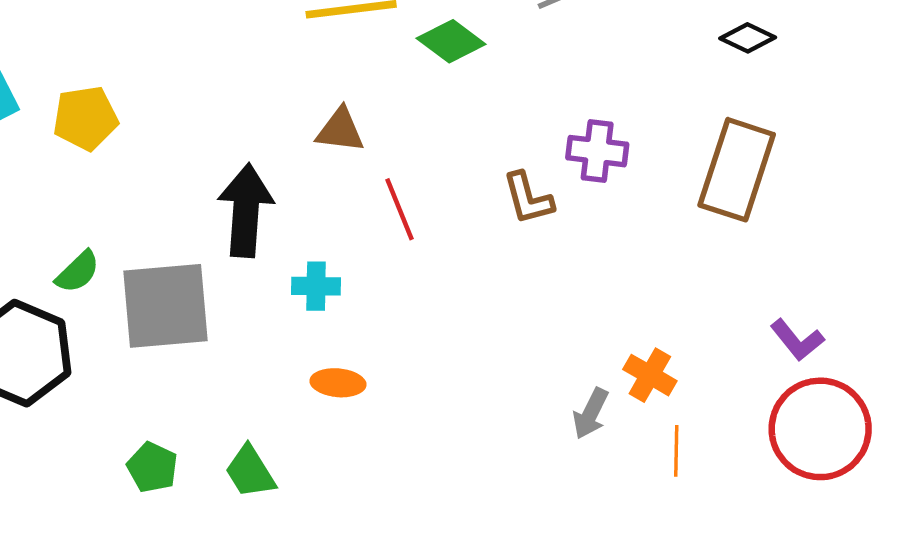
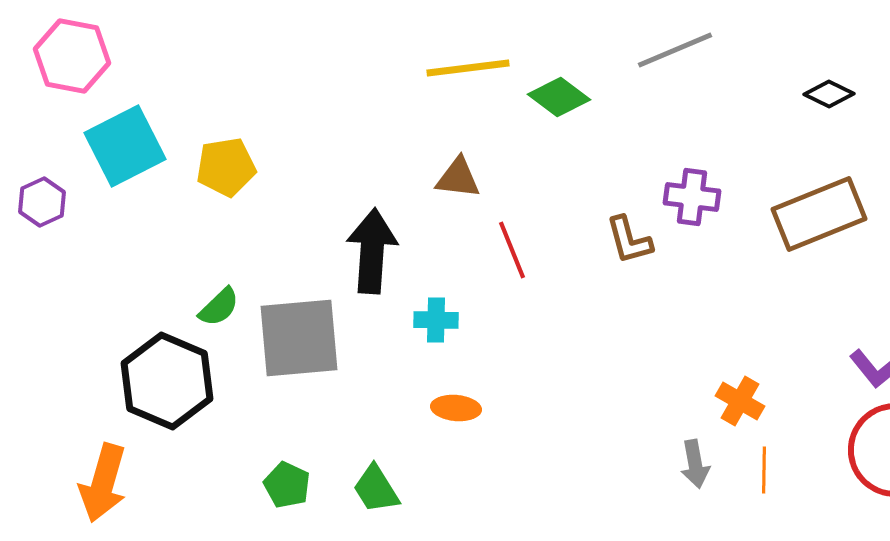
brown rectangle: (737, 170) -> (819, 214), turned 50
gray arrow: (591, 414) -> (695, 464), moved, turned -36

